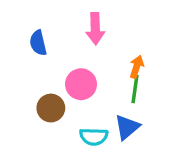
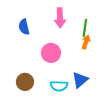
green line: (135, 89) -> (85, 28), moved
brown circle: (51, 108) -> (25, 82), moved

